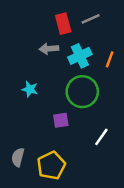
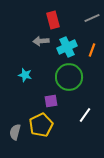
gray line: (91, 19) -> (92, 18), moved
yellow pentagon: (51, 166) -> (41, 125), moved

